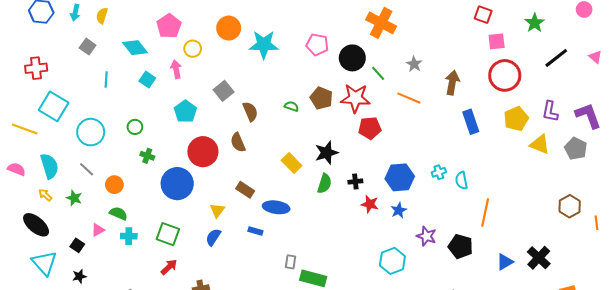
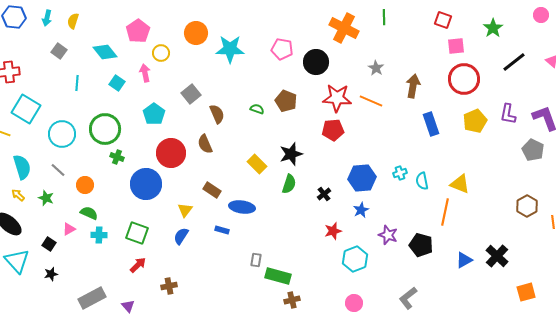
green line: (378, 73) -> (384, 17), moved, turned 42
red star: (355, 98) -> (337, 98), moved
green circle: (135, 127) -> (105, 129), size x2.0
yellow triangle: (540, 144) -> (460, 184), moved
black cross: (355, 182) -> (324, 194), moved, turned -32
red star: (370, 204) -> (333, 231), moved, turned -30

